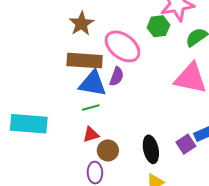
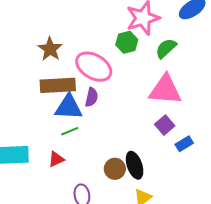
red triangle: (91, 135) -> (56, 159), moved
purple square: (186, 144) -> (165, 125), moved
brown circle: (108, 150) -> (115, 169), moved

